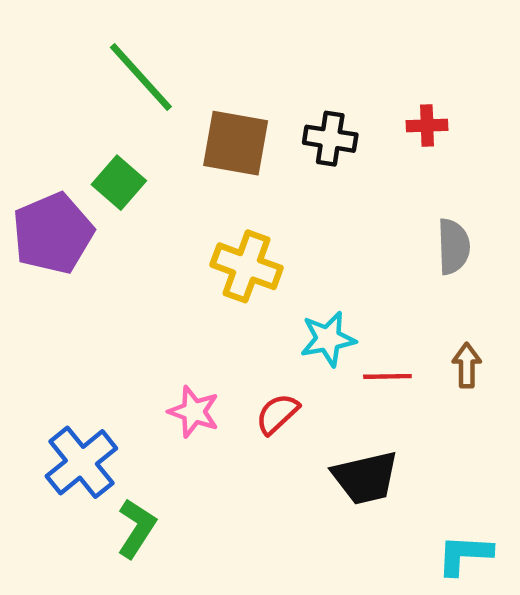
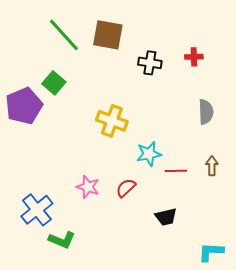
brown square: (236, 143) -> (108, 35), moved
black trapezoid: (365, 478) -> (166, 217), size x0.7
green L-shape: (136, 528) -> (62, 240), turned 80

